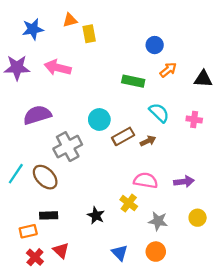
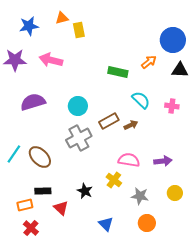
blue circle: (155, 45) -> (173, 40), moved, size x1.6
cyan circle: (99, 120) -> (78, 106), moved
gray cross: (68, 147) -> (79, 138), moved
red triangle: (61, 250) -> (61, 208), moved
orange circle: (156, 252) -> (147, 223), moved

